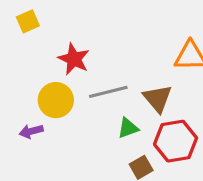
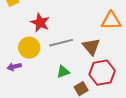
green triangle: (128, 128) -> (63, 72), moved

